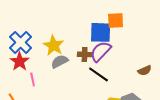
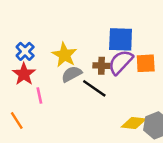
orange square: (116, 20) -> (146, 63), moved
blue cross: (21, 42) -> (25, 51), size x0.7
black line: (99, 74) -> (94, 88), moved

